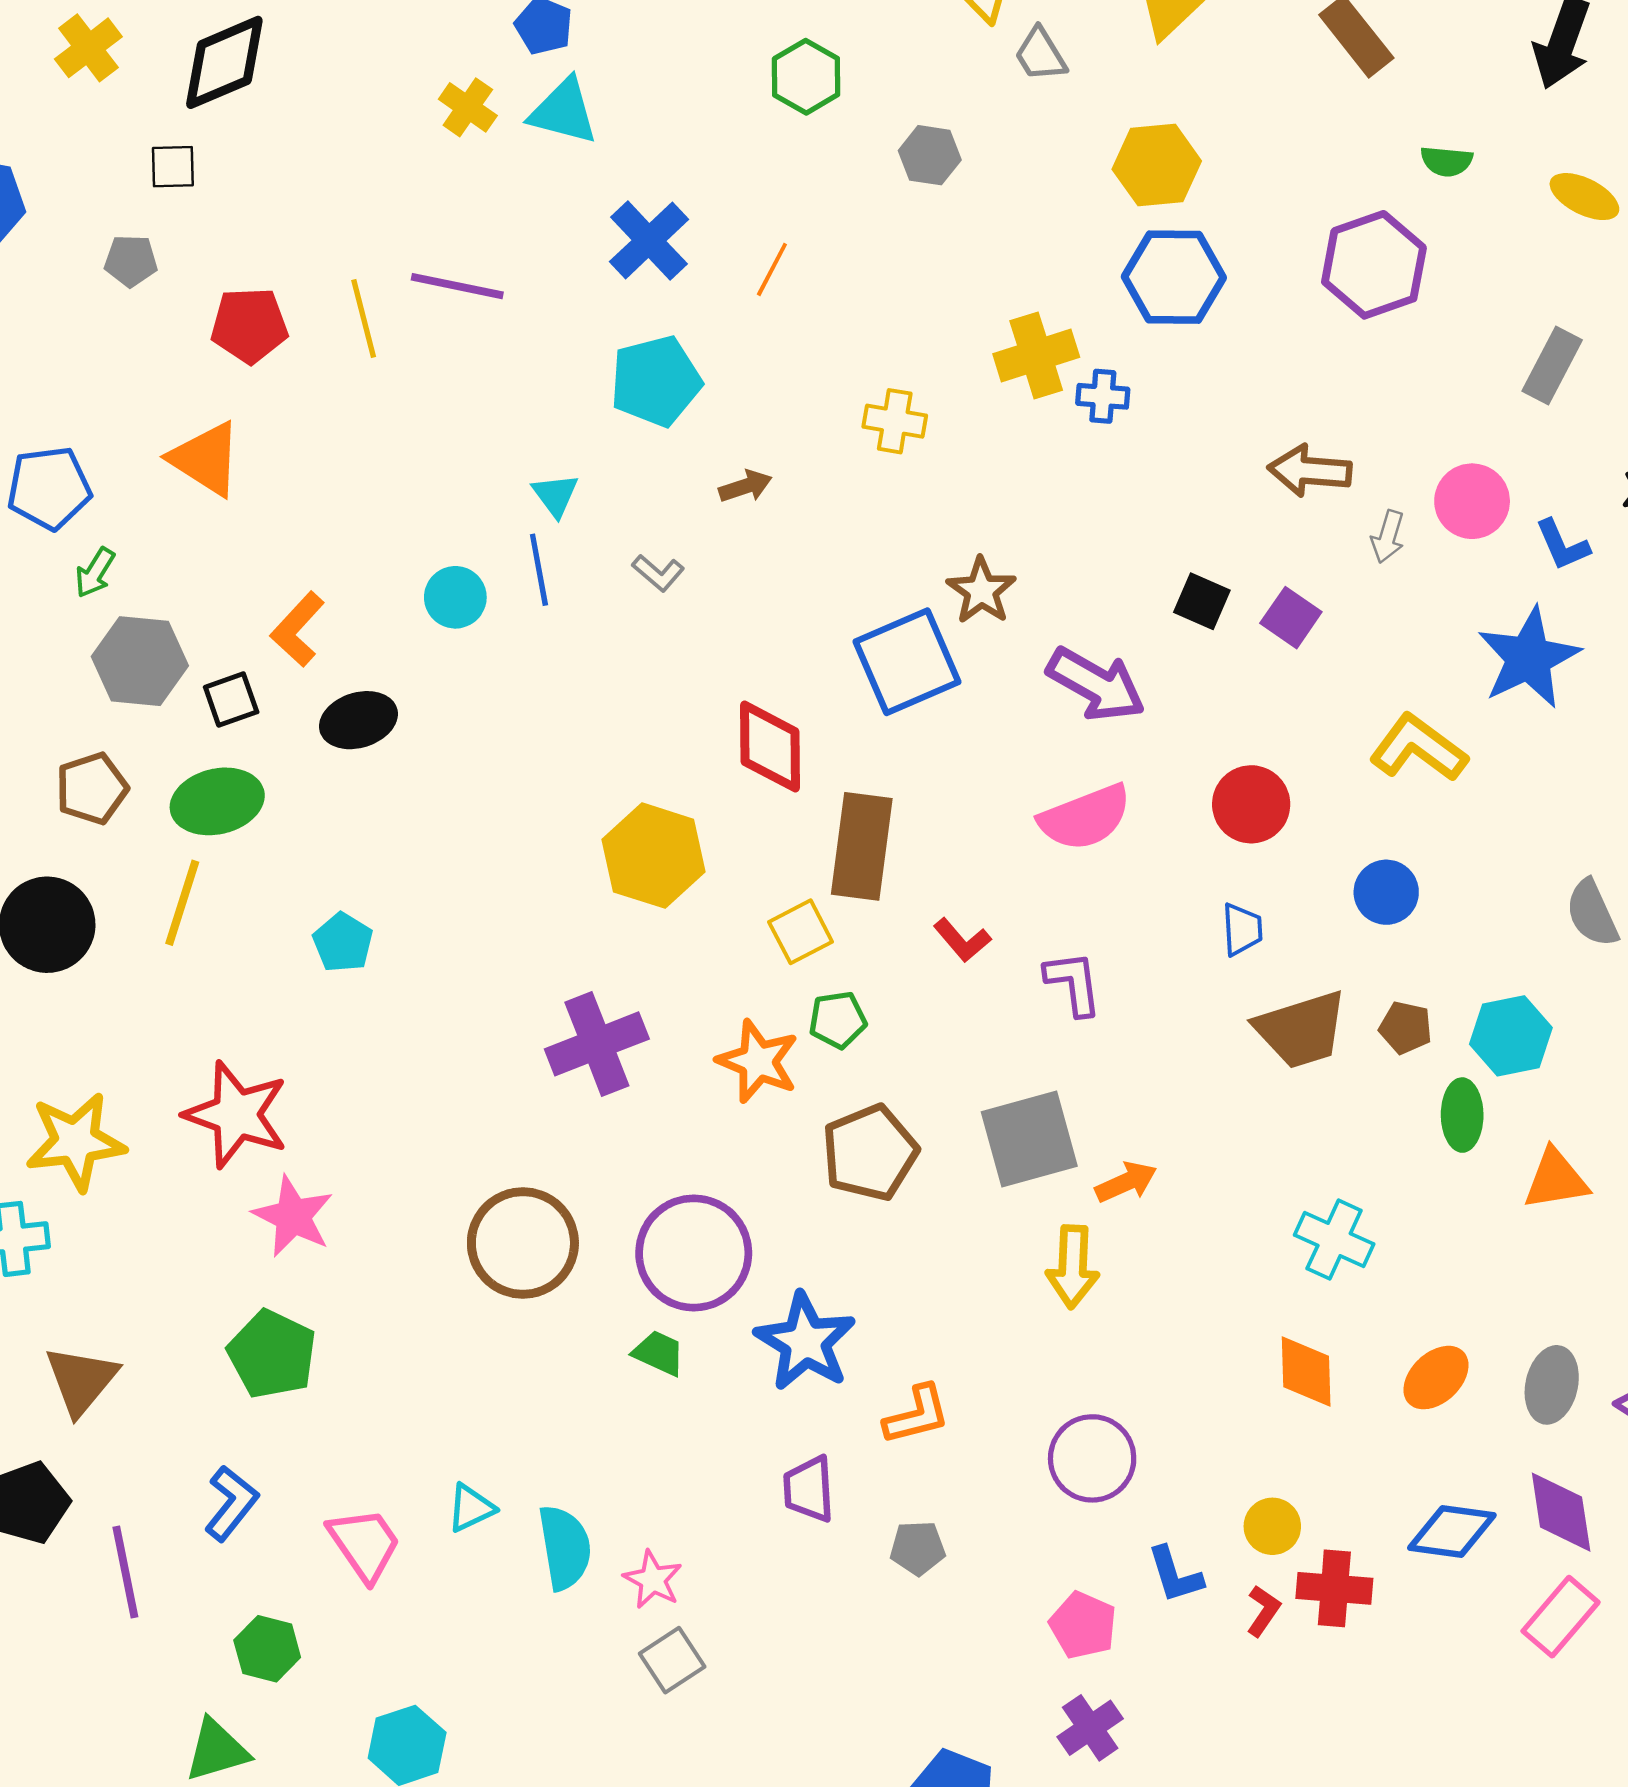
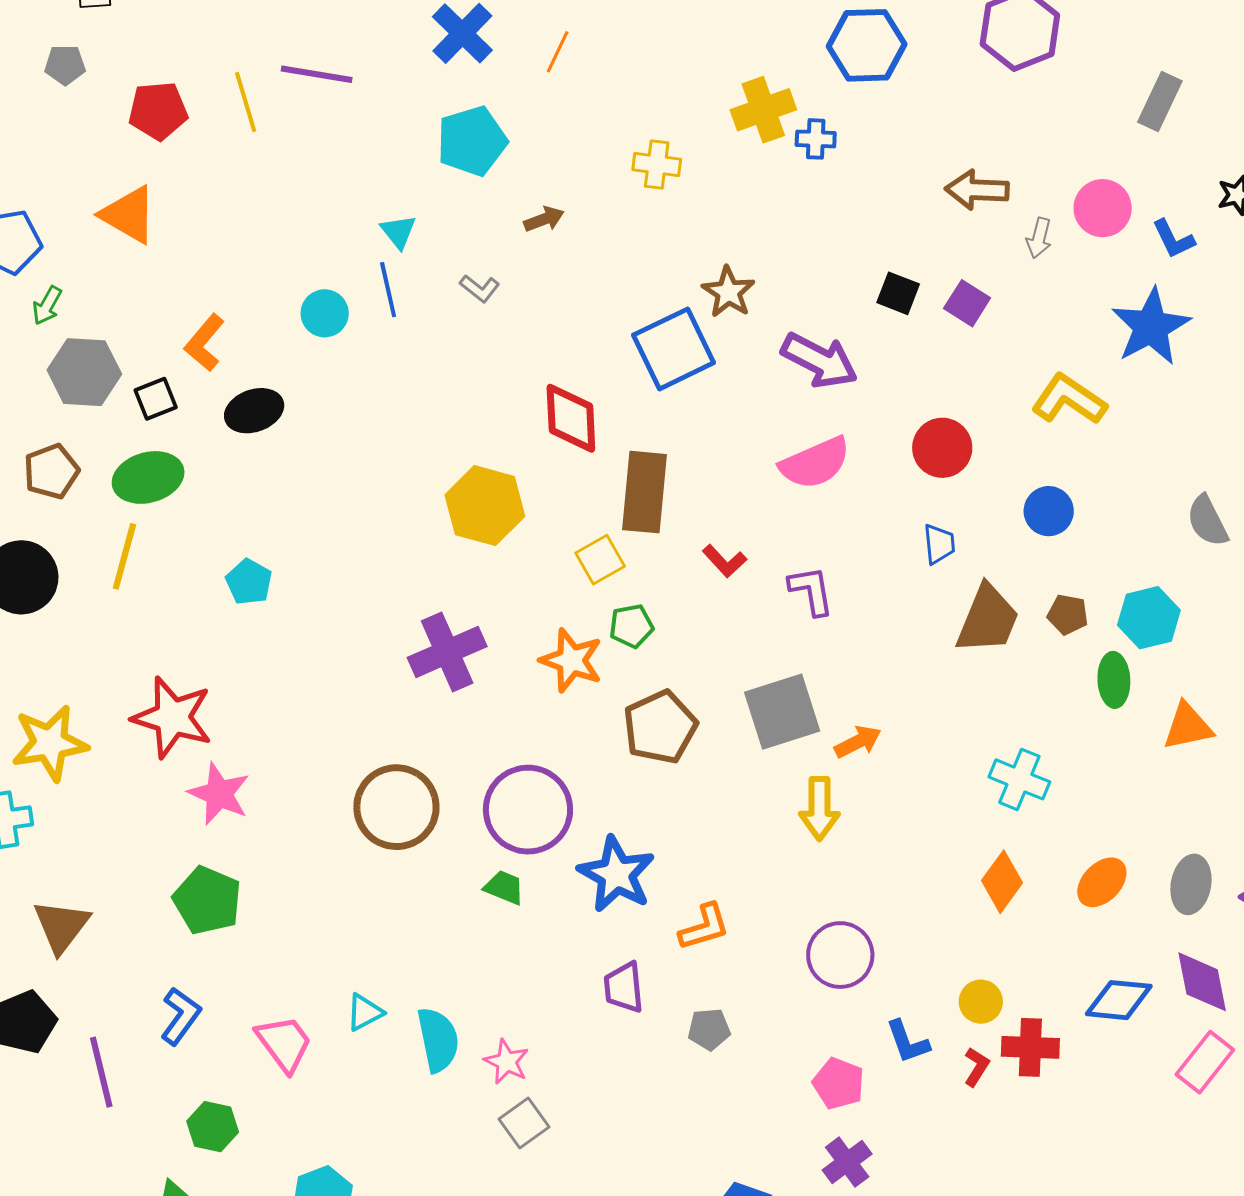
brown trapezoid: (1301, 1030) -> (988, 619), turned -48
orange diamond: (1306, 1372) -> (1002, 882), turned 40

